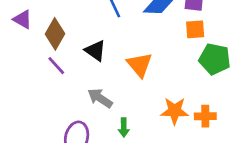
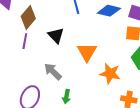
purple line: (56, 66) -> (25, 41), turned 42
orange star: (175, 111) -> (110, 74), moved

